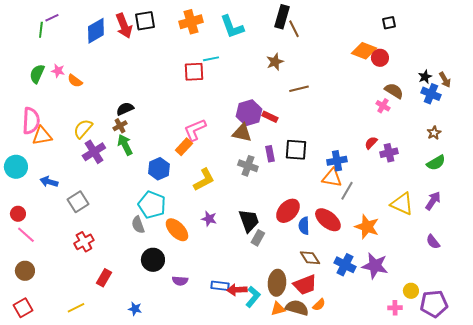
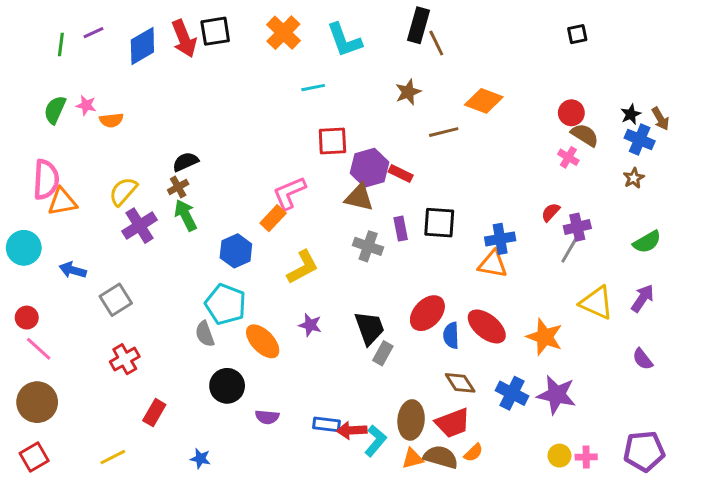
purple line: (52, 18) -> (93, 33), moved
orange cross: (191, 22) -> (283, 33), turned -30
orange diamond: (364, 51) -> (484, 101), moved
red circle: (380, 58) -> (571, 113), moved
red square: (194, 72) -> (332, 141), moved
orange semicircle: (75, 81) -> (111, 120), turned -42
brown star: (434, 133) -> (634, 178), moved
gray line: (347, 191) -> (570, 249), moved
brown circle: (25, 271) -> (37, 402), size x1.4
yellow circle: (411, 291) -> (559, 456), moved

